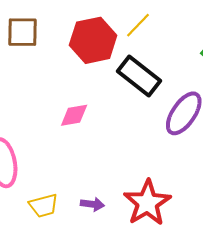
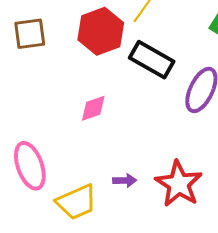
purple arrow: (92, 204) -> (125, 180), moved
yellow trapezoid: (44, 206) -> (77, 202), size x1.4

